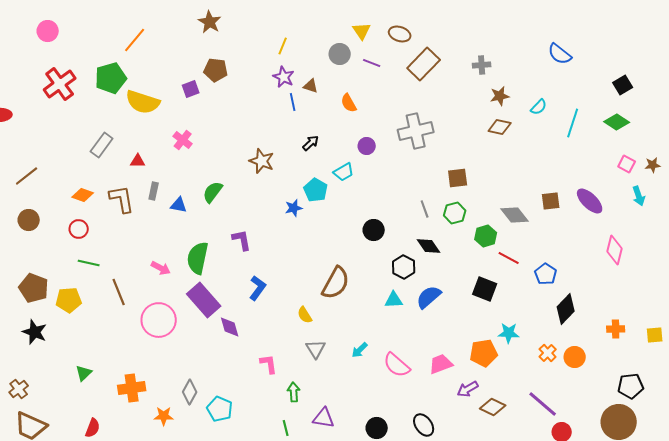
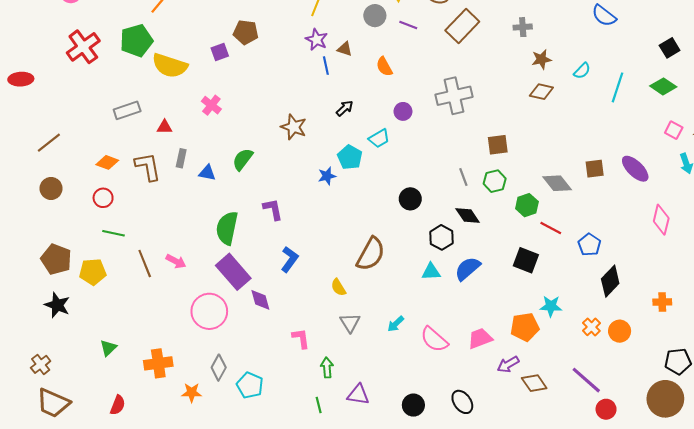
gray rectangle: (102, 145) -> (127, 110), turned 35
pink arrow: (161, 268) -> (176, 261), moved
pink circle: (159, 320) -> (209, 311), moved
brown diamond: (493, 407) -> (534, 383), turned 30

